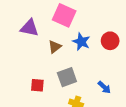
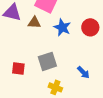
brown triangle: (55, 47) -> (34, 22), moved, turned 40

